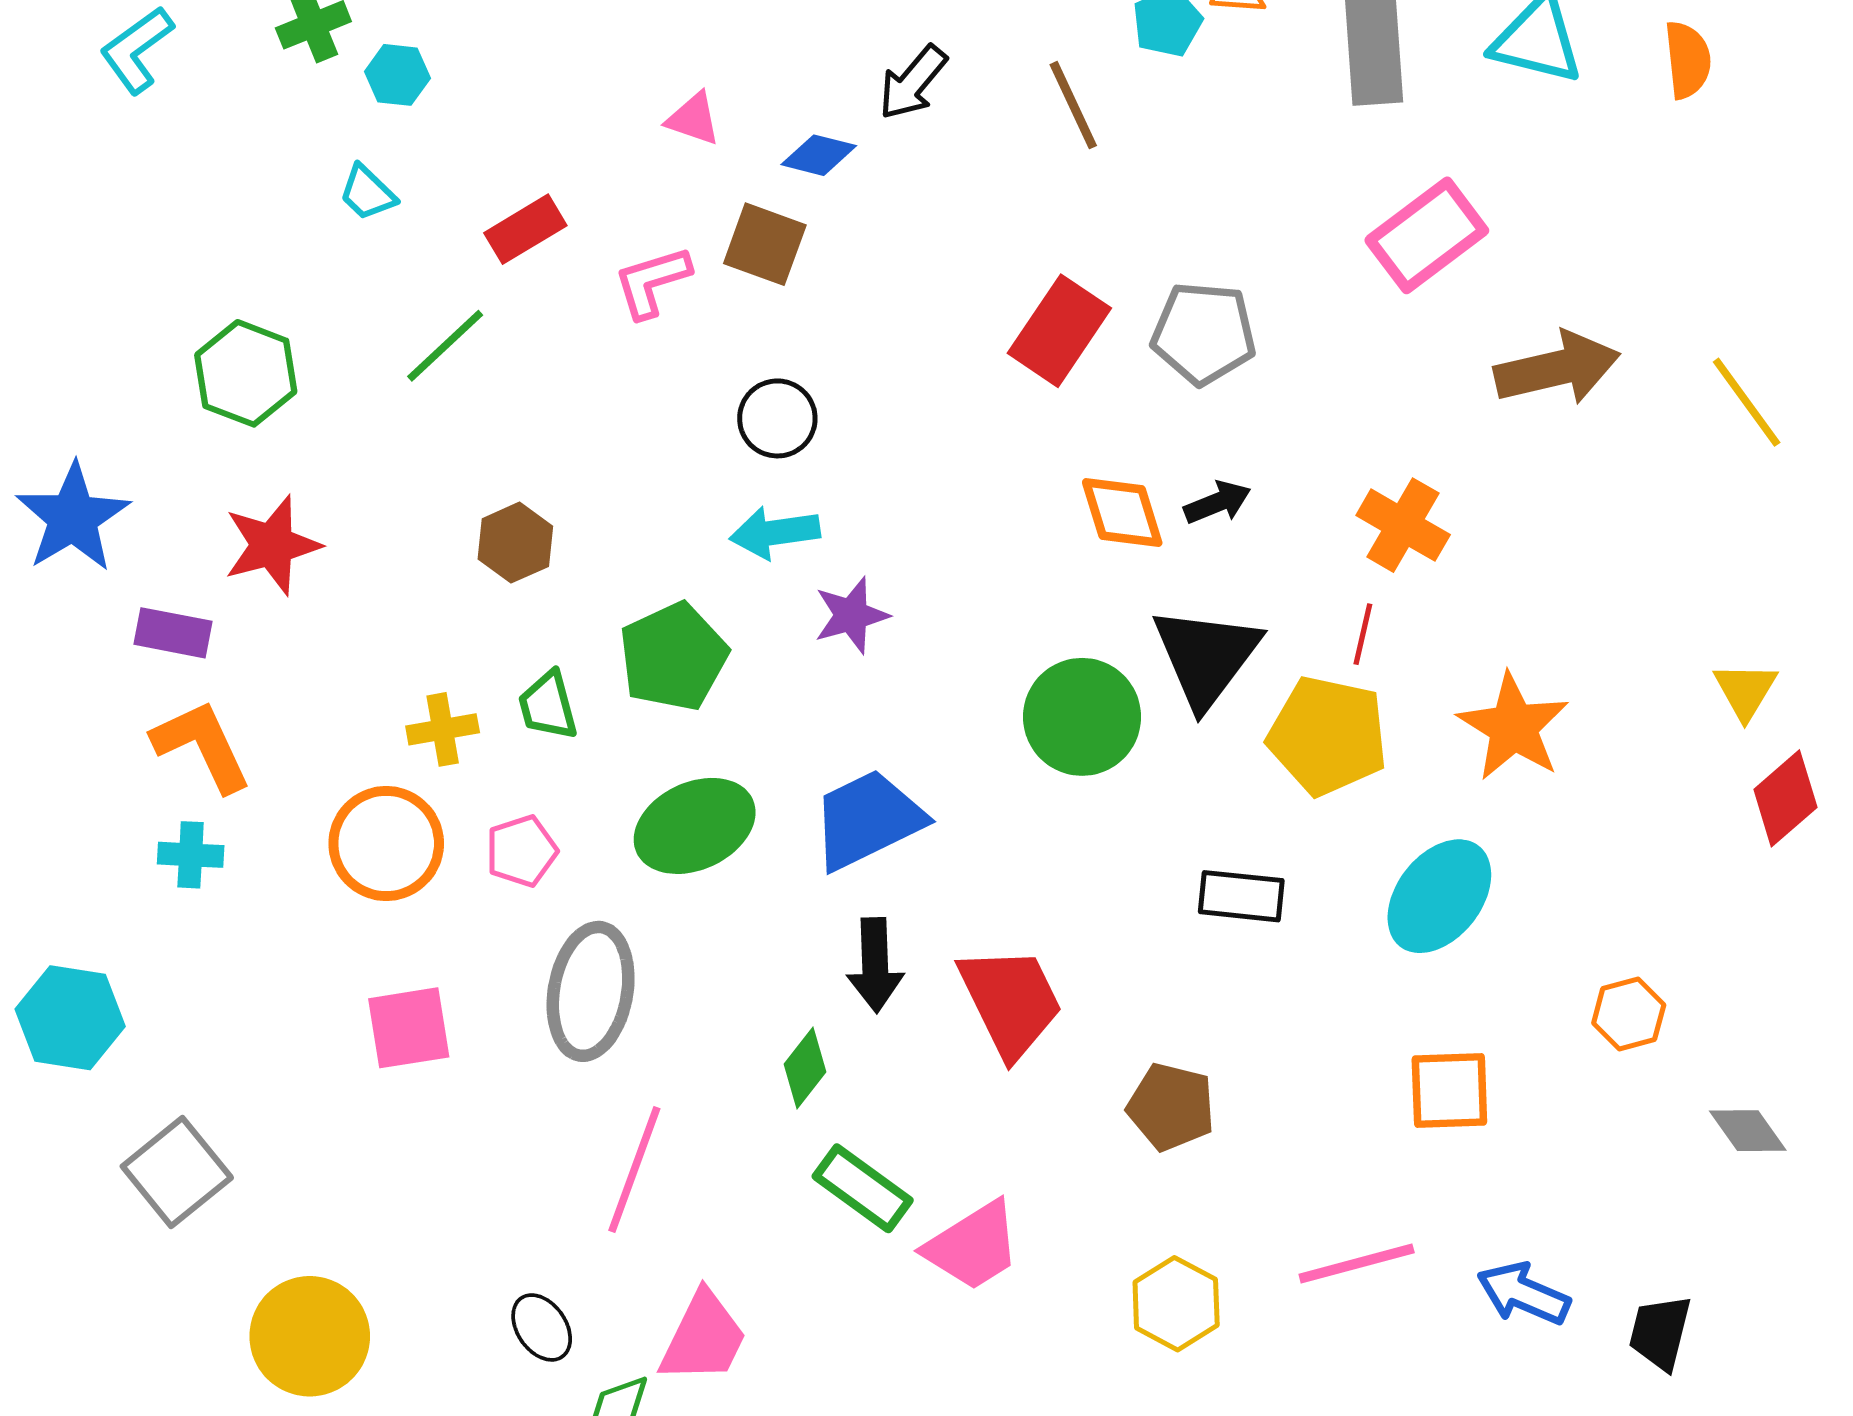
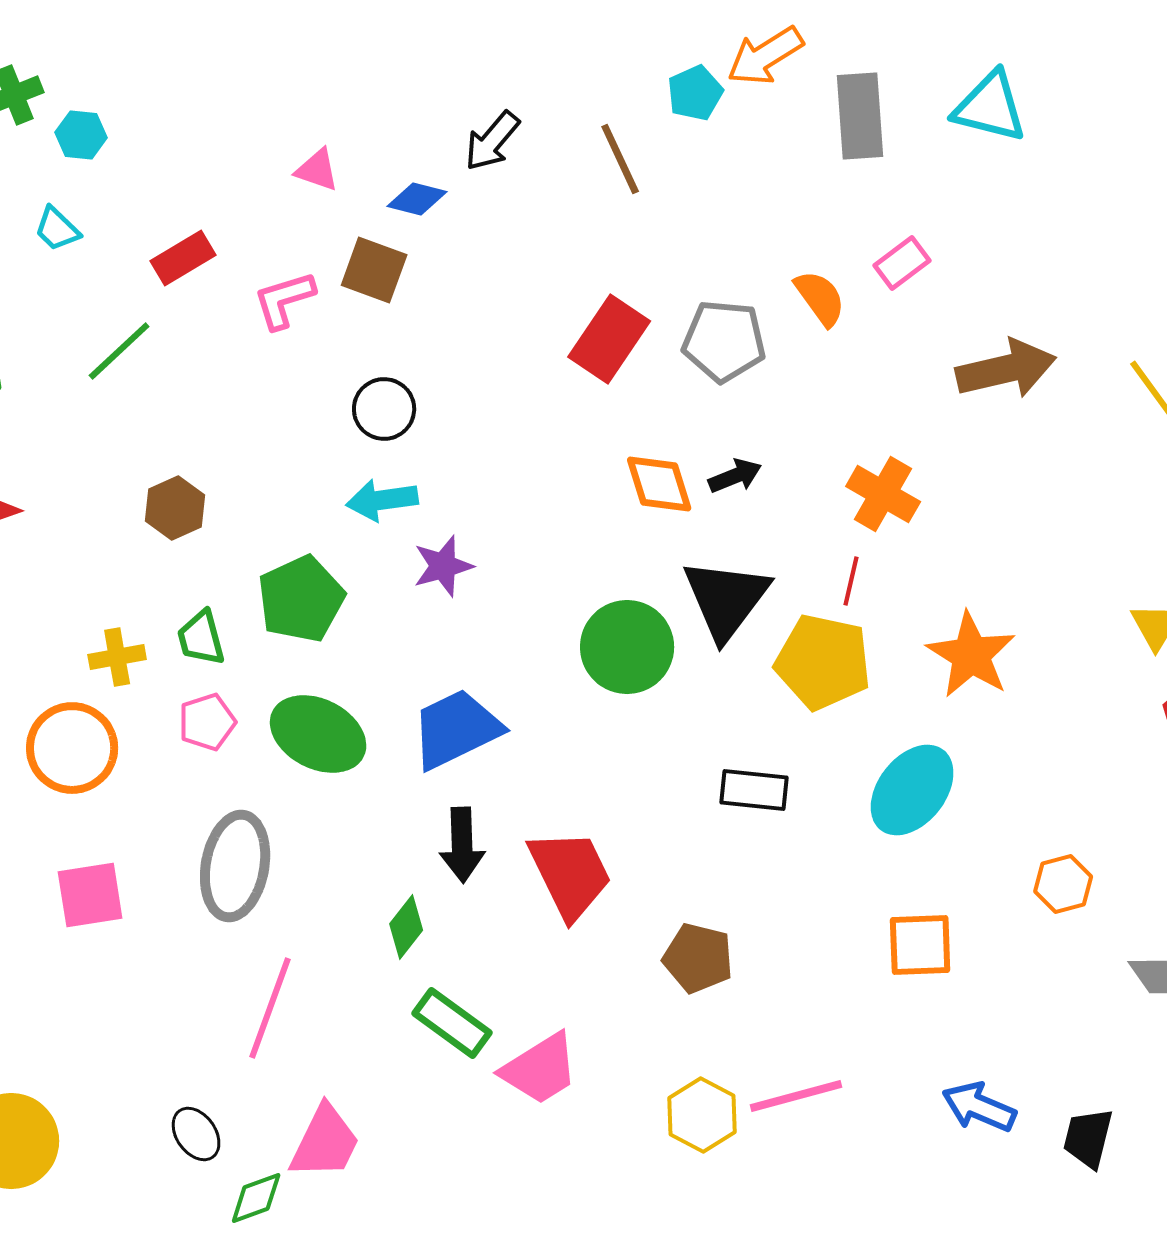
orange semicircle: (1688, 60) -> (820, 298), moved, turned -30
pink rectangle: (1427, 235) -> (902, 263), size x0.6
green ellipse: (695, 826) -> (318, 734), turned 52
pink pentagon: (522, 851) -> (207, 722), moved
pink line: (1357, 1264) -> (796, 1096), moved

